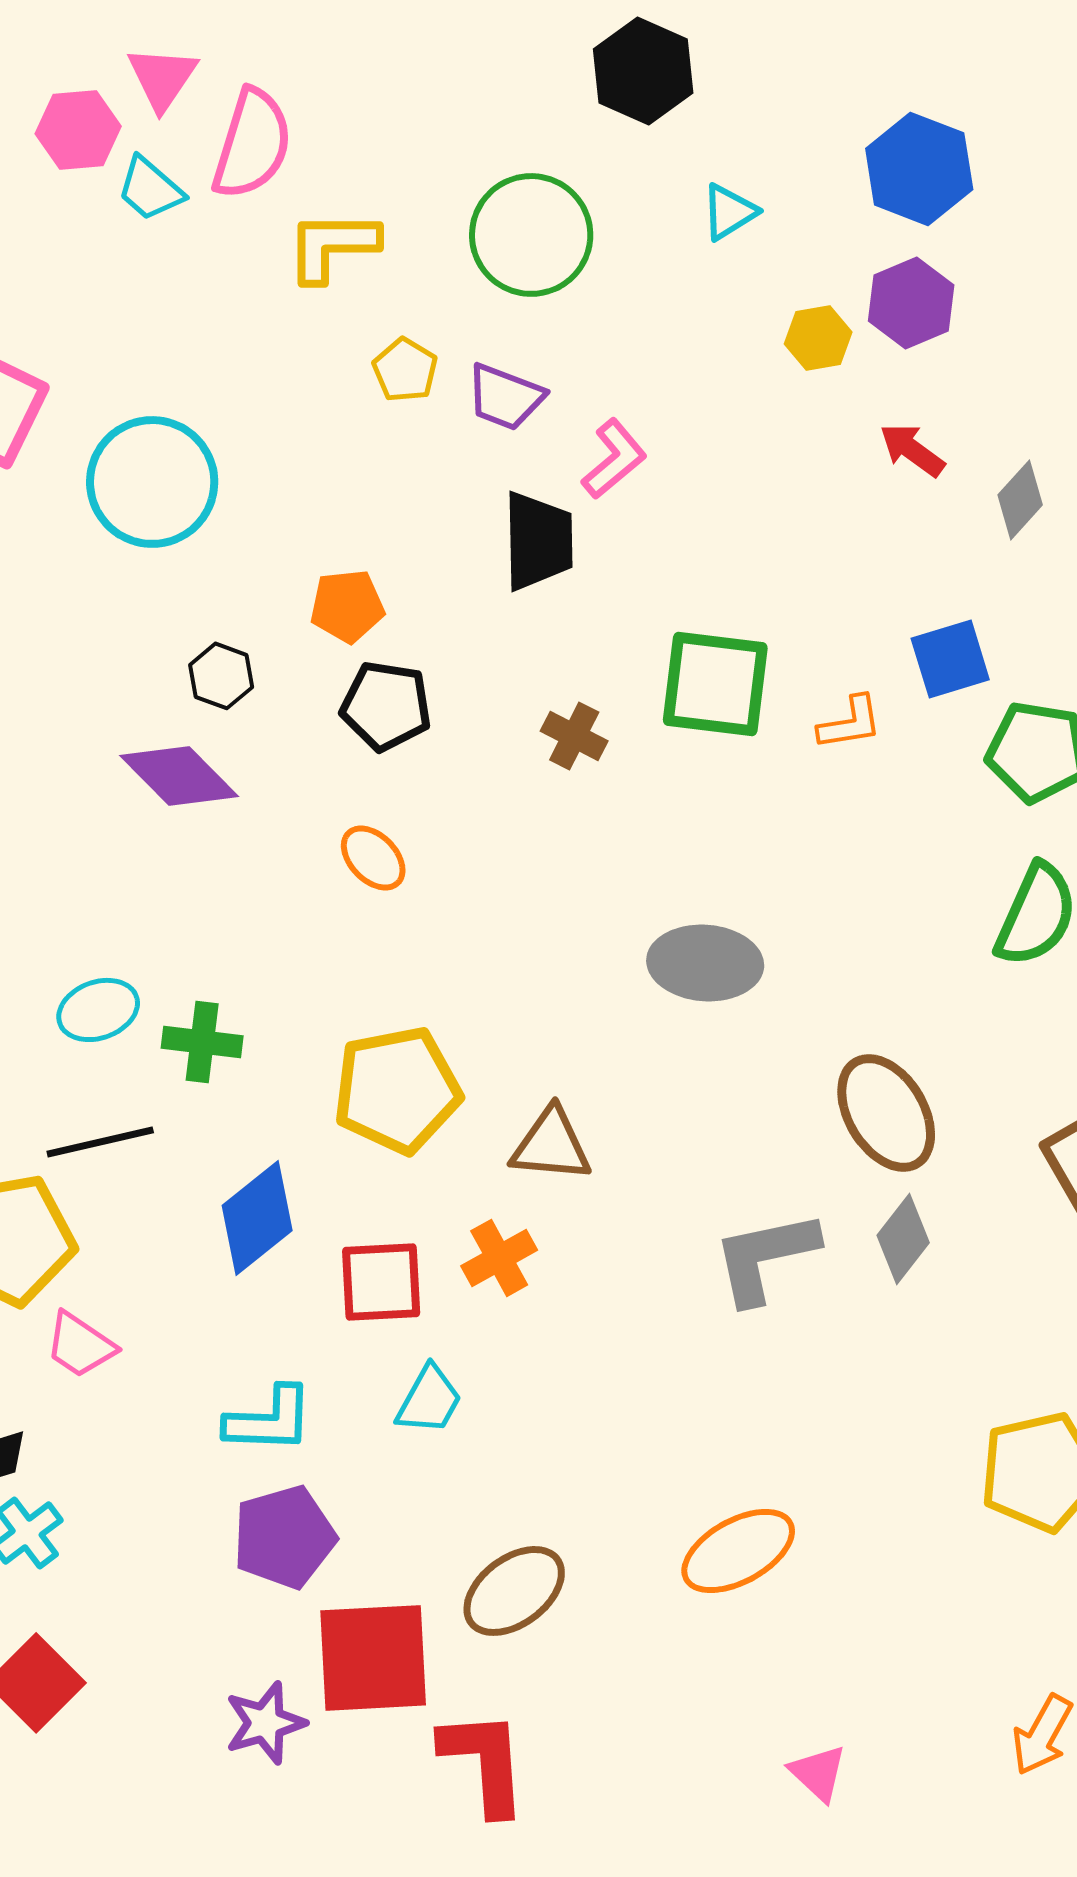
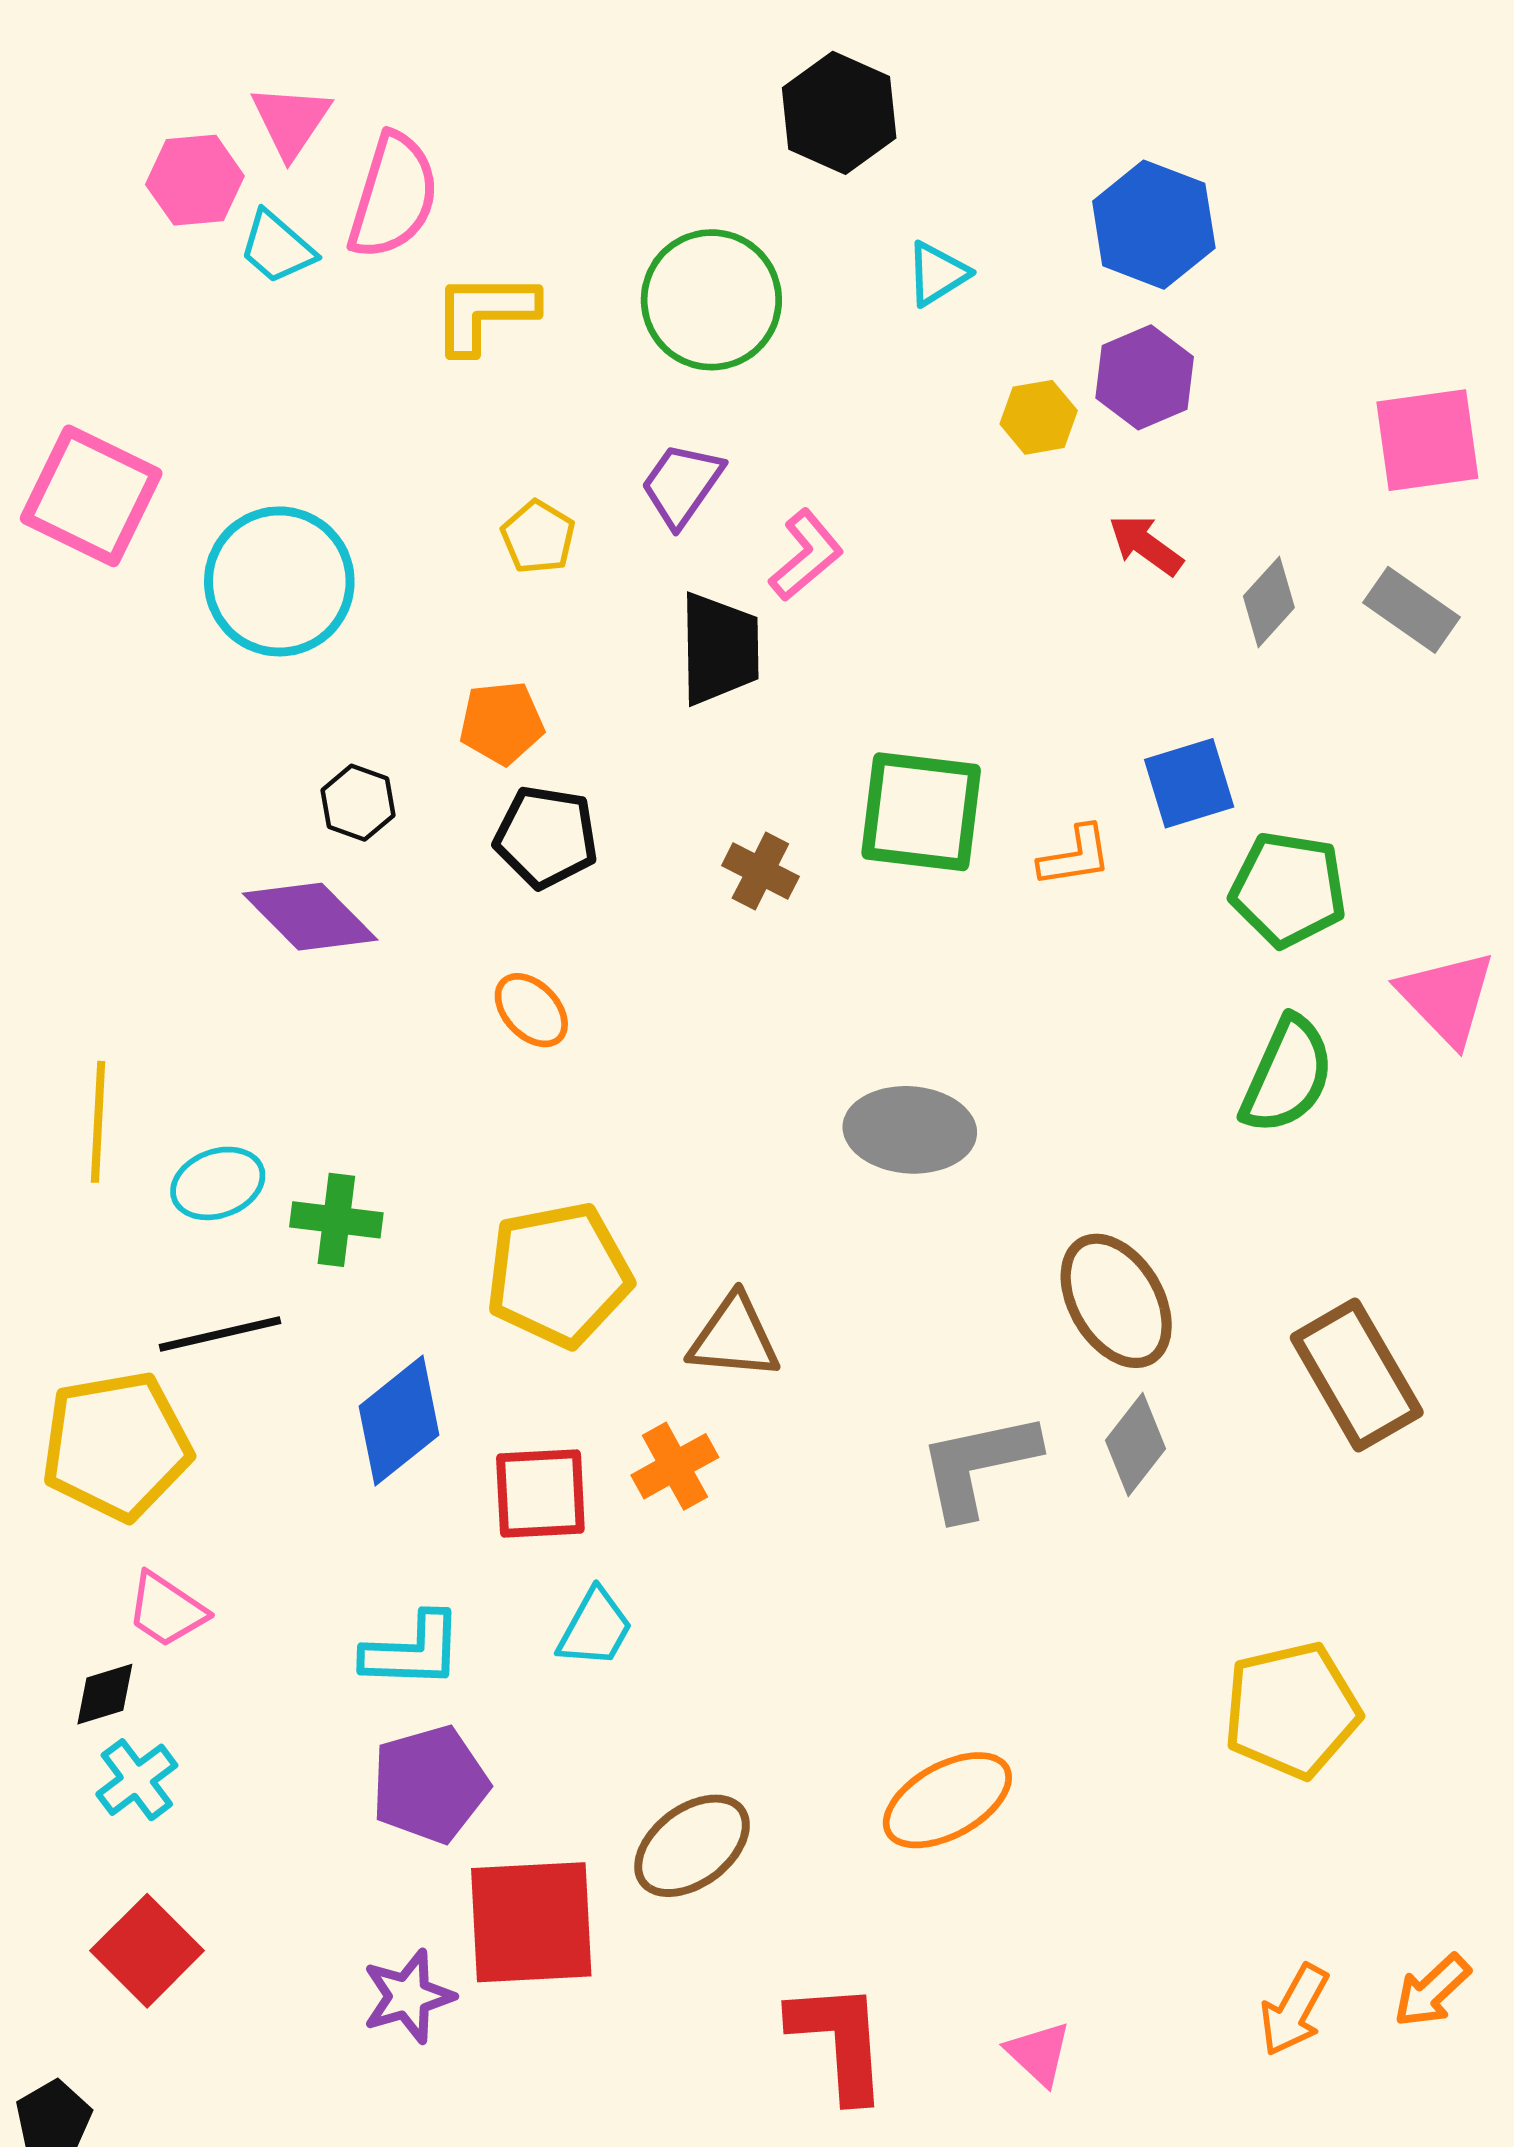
yellow pentagon: (405, 370) -> (538, 537), moved
purple trapezoid: (505, 397) -> (682, 485), turned 104
pink trapezoid: (80, 1345) -> (166, 1610), moved
red L-shape: (484, 1762) -> (839, 2041), moved

